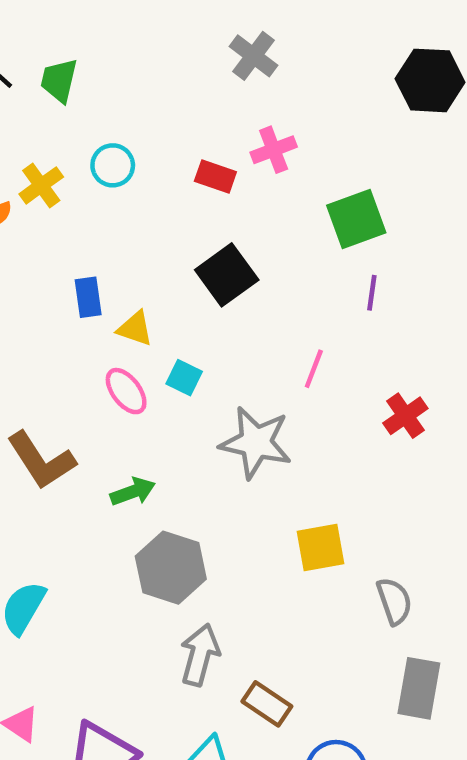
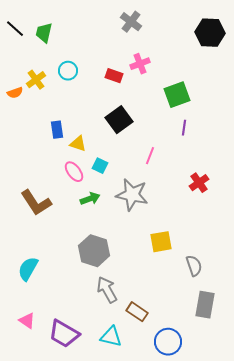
pink line: (314, 369) -> (150, 156), moved
green arrow: (133, 492) -> (90, 199), moved
gray arrow: (200, 655) -> (107, 290), turned -44

